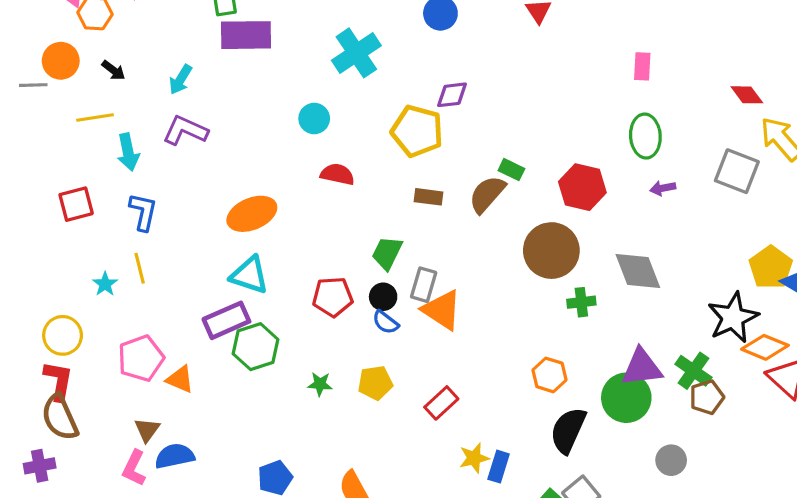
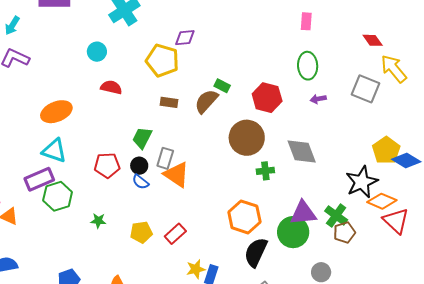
orange hexagon: (550, 375) -> (244, 217), size x1.5
yellow pentagon: (375, 383) -> (141, 232), moved

